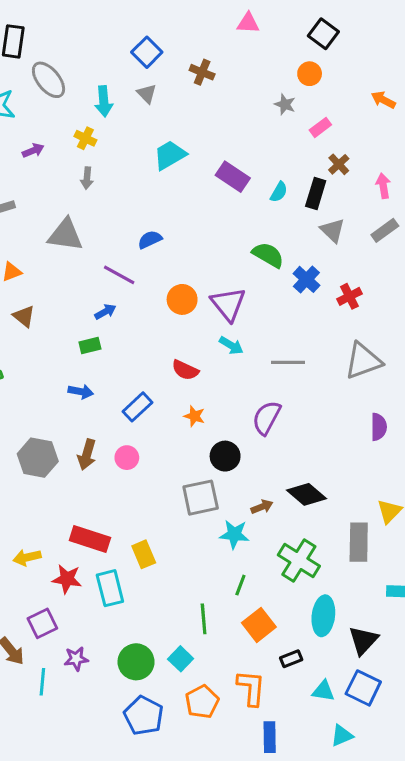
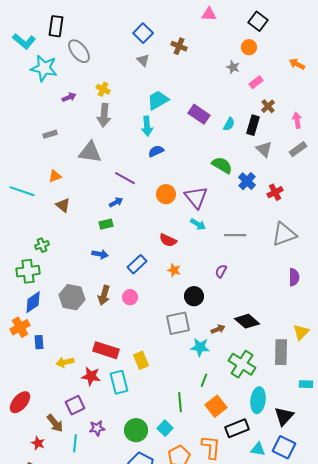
cyan arrow: (104, 101) -> (147, 126), moved
gray arrow: (87, 178) -> (104, 115), size x1.6
blue semicircle: (150, 240) -> (156, 151), moved
purple semicircle: (267, 418) -> (221, 271), size x0.6
black rectangle: (291, 659) -> (237, 428), size x1.6

